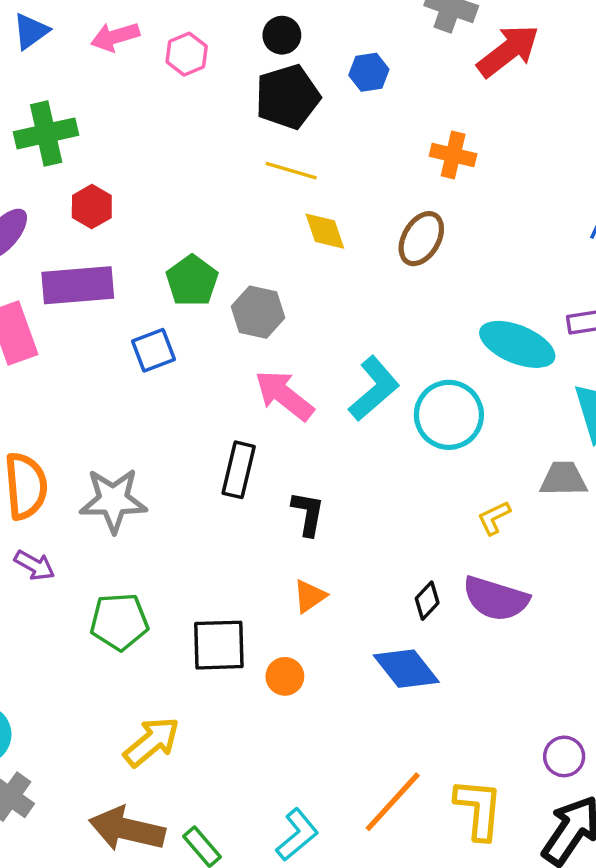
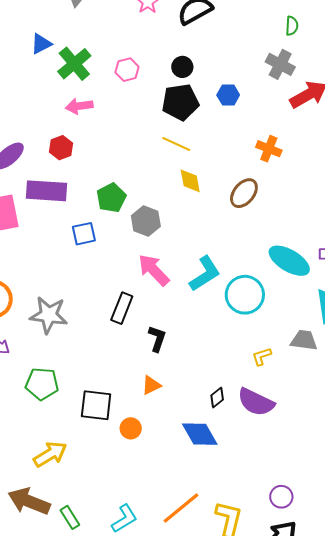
pink arrow: (115, 37) -> (79, 106), moved
green cross: (46, 133) -> (74, 64), moved, turned -36

